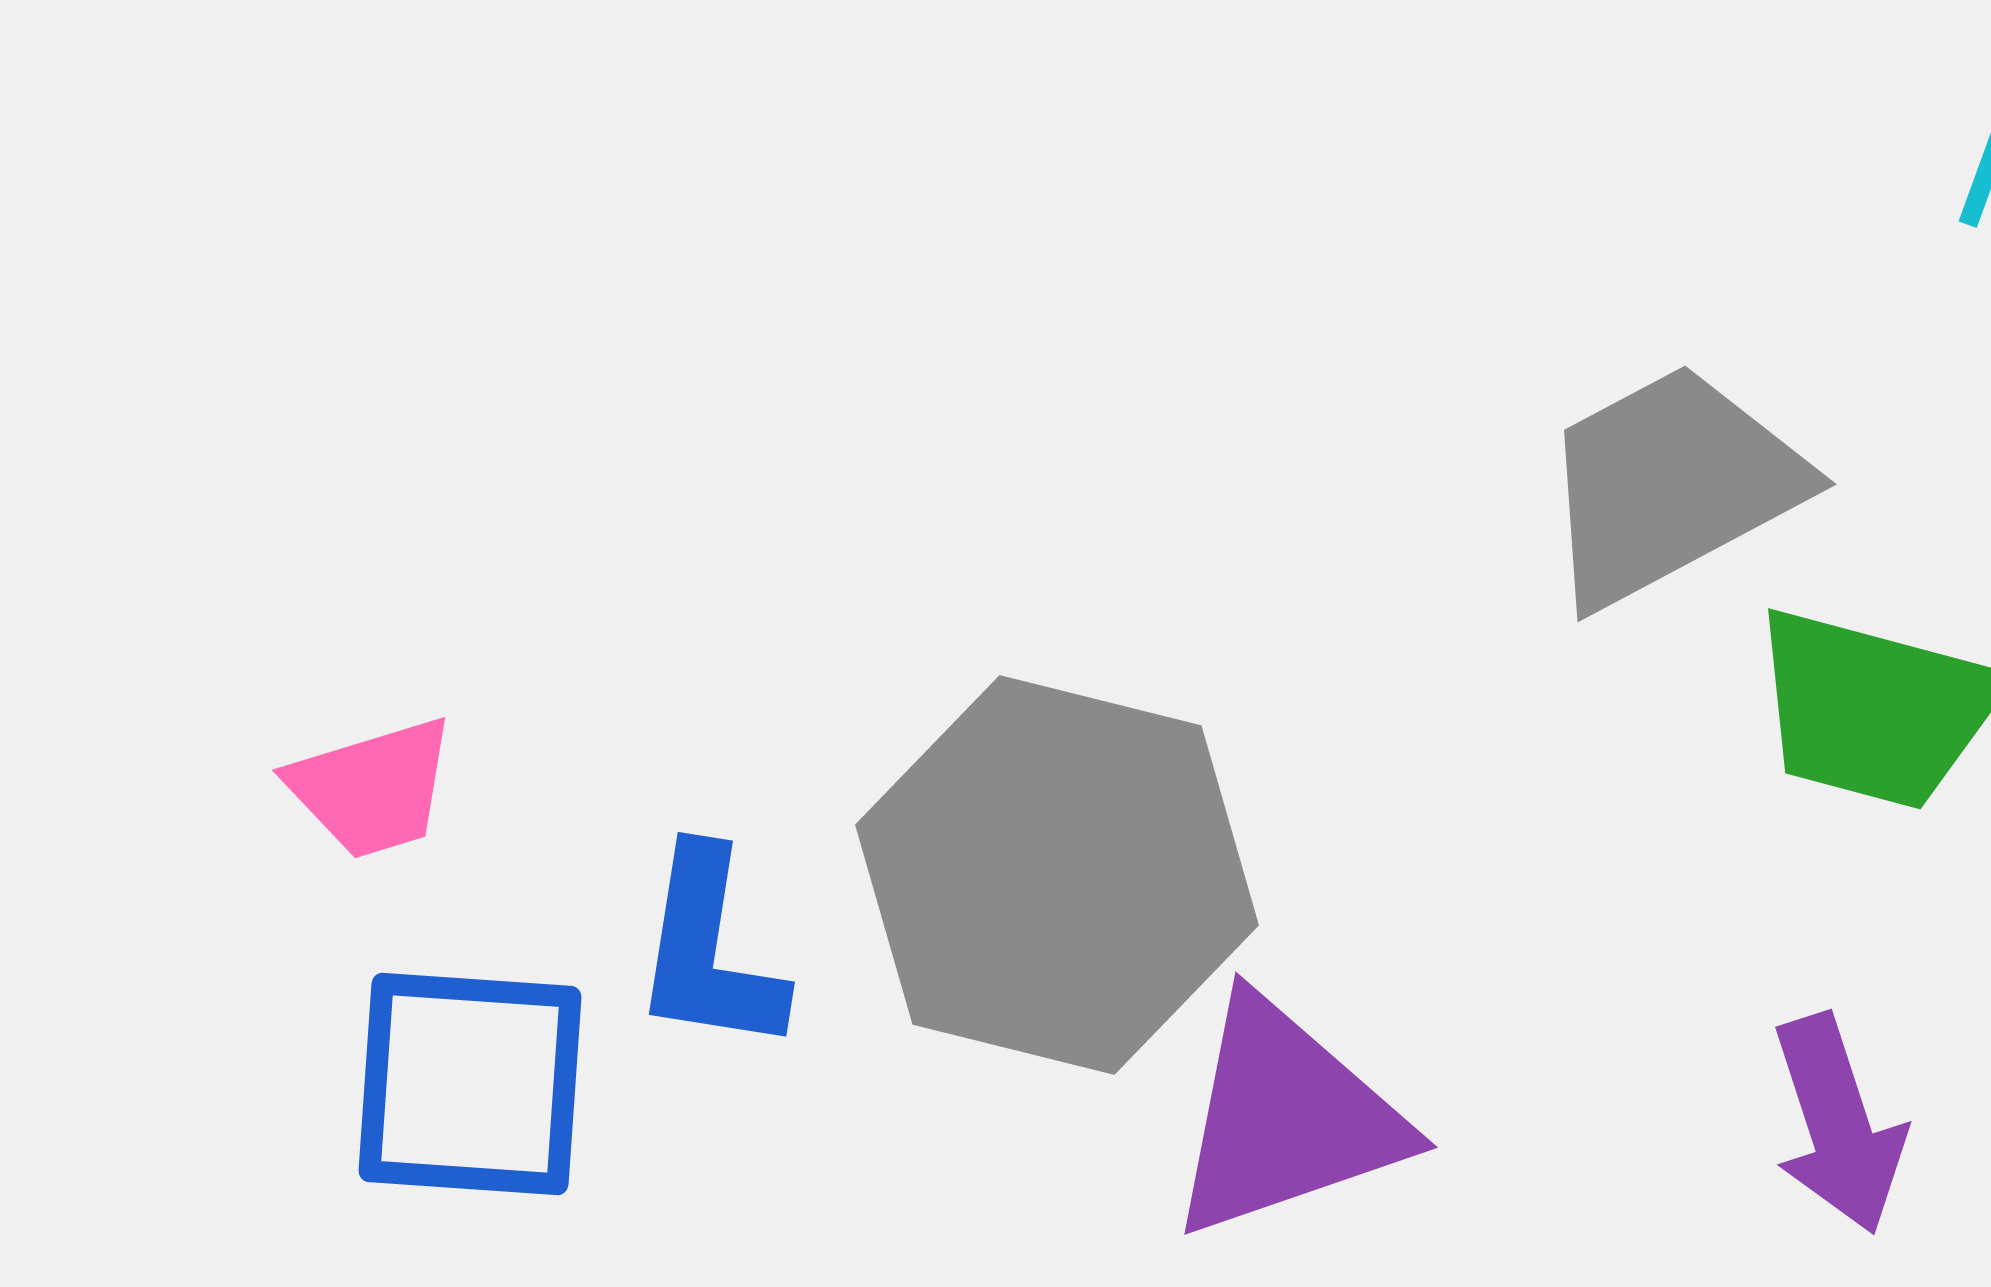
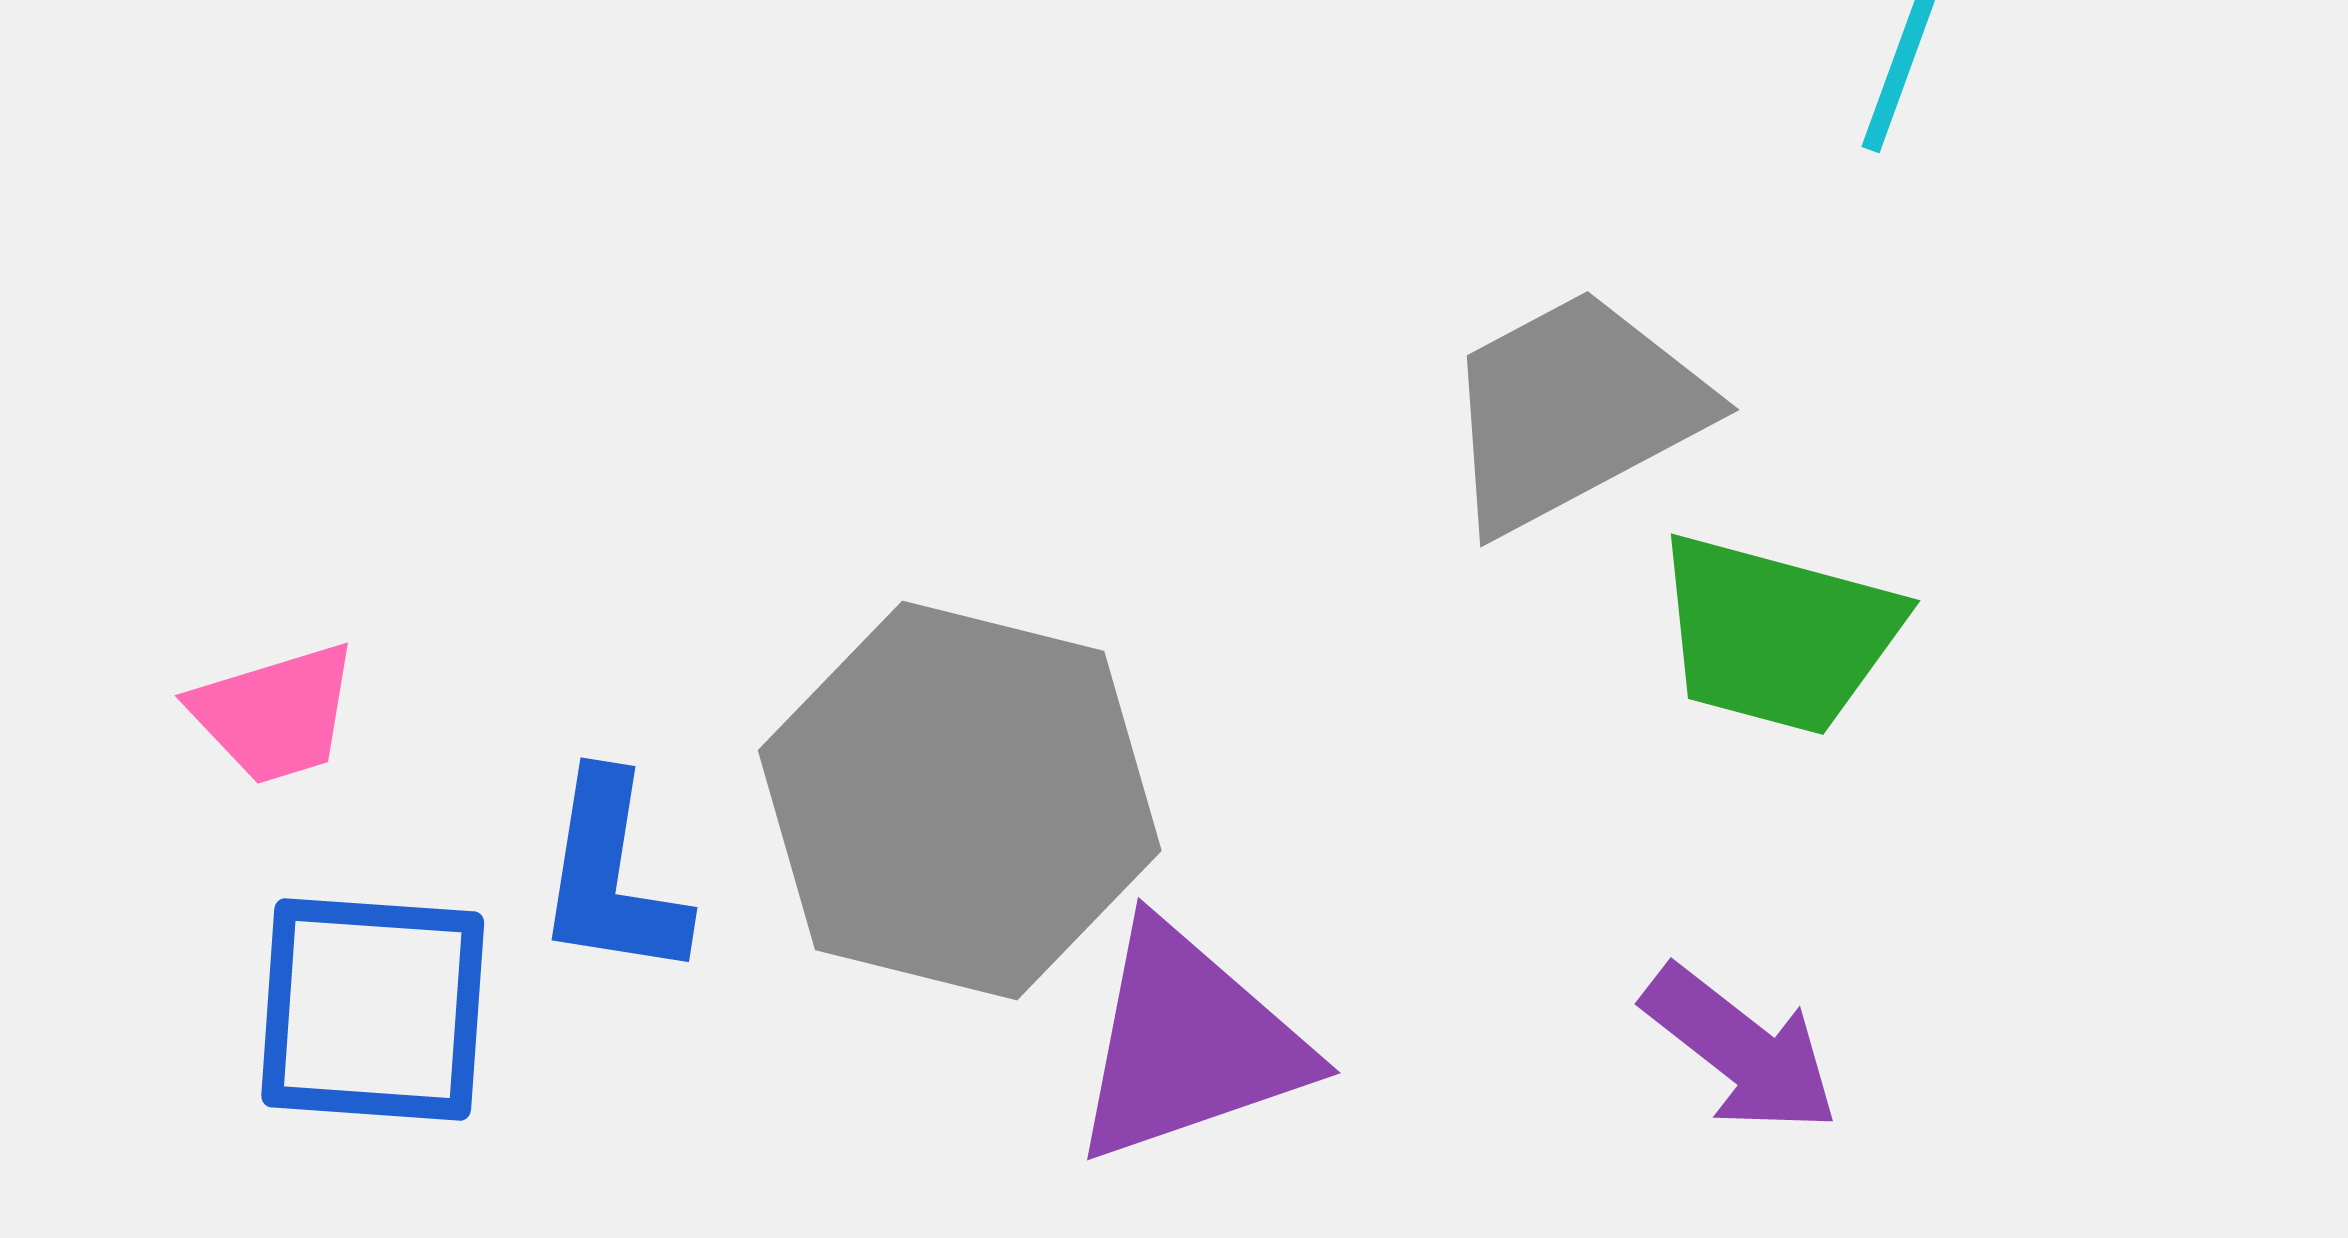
purple arrow: (1838, 1124) -> (1741, 1049), turned -34

